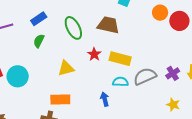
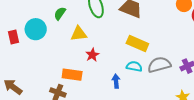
red star: (94, 54) -> (92, 55), moved
yellow triangle: (66, 68) -> (79, 34), moved
cyan circle: (18, 76) -> (36, 29), moved

